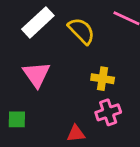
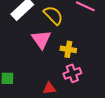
pink triangle: (37, 74) -> (41, 39), moved

